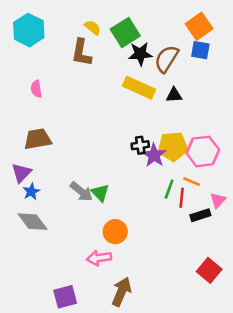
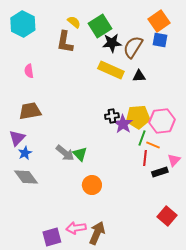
green line: (169, 189) -> (142, 138), moved
pink arrow: (99, 258) -> (76, 228), moved

